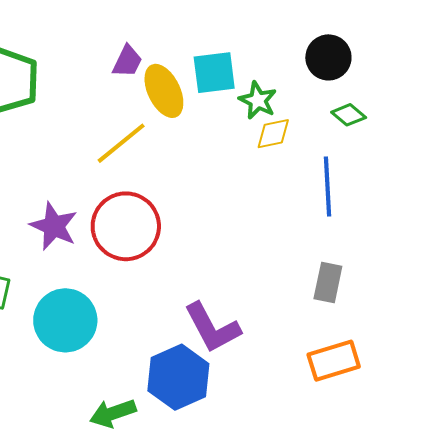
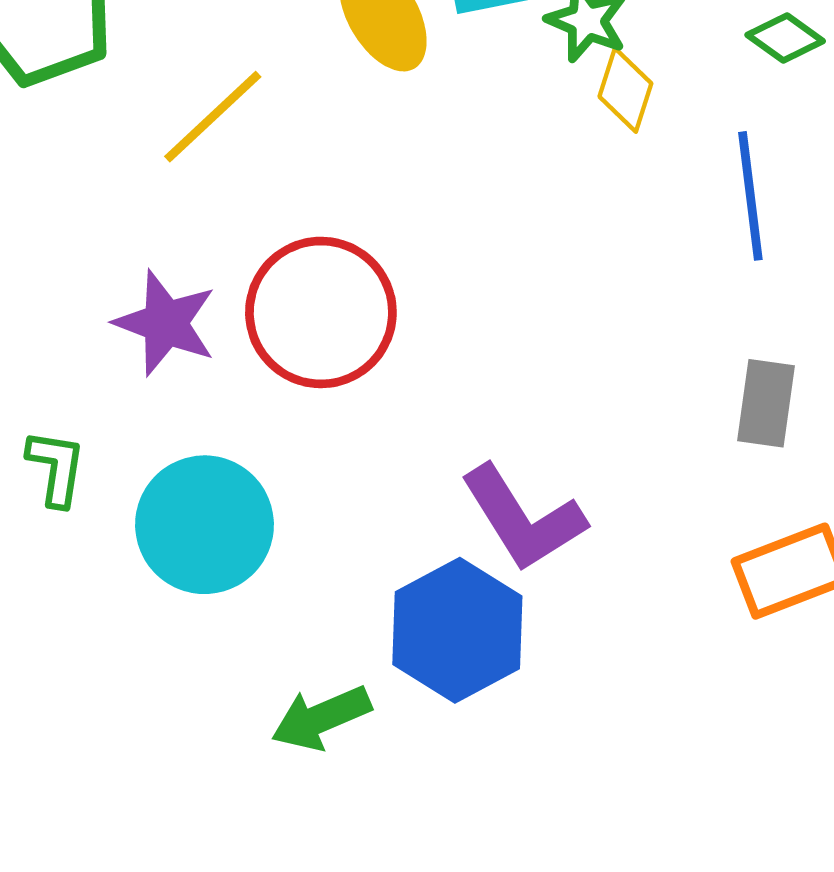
yellow diamond: (273, 134) -> (625, 90), turned -57
yellow line: (121, 143) -> (213, 117), moved

